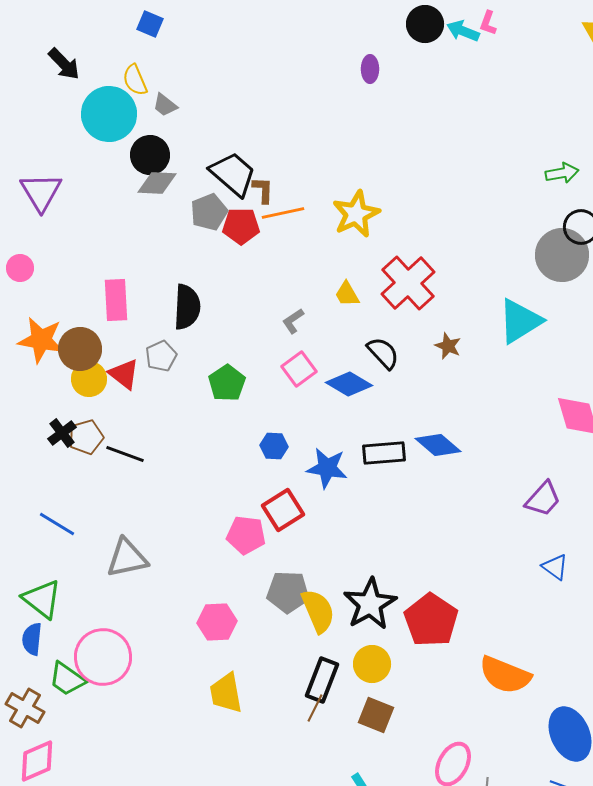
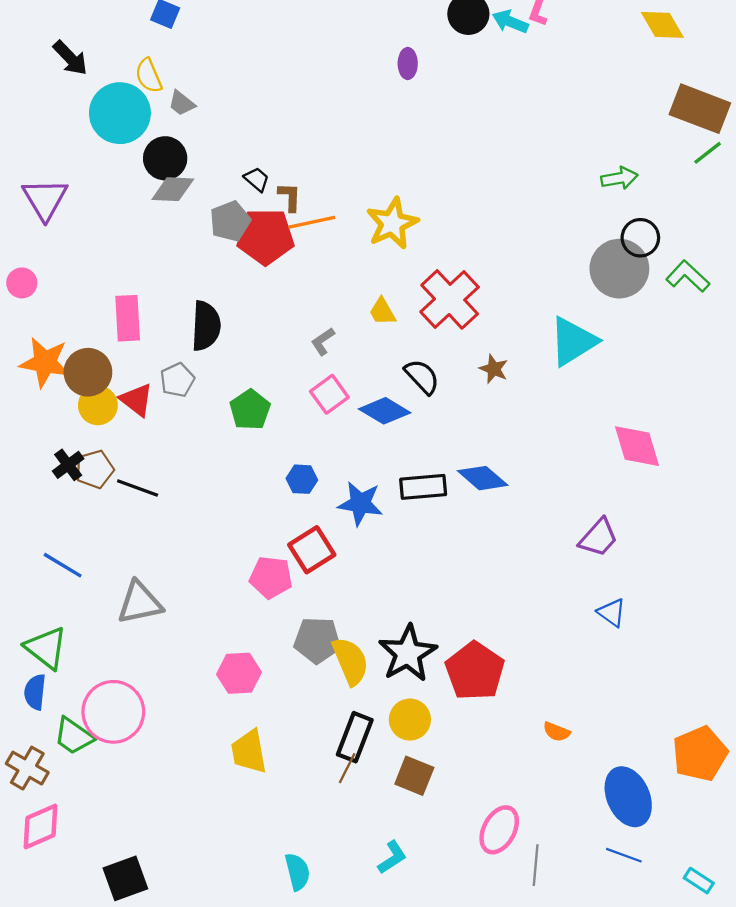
black trapezoid: (233, 174) -> (257, 179), size x0.5
red pentagon: (241, 226) -> (265, 237), size x1.4
orange semicircle: (505, 675) -> (557, 732), size x0.5

